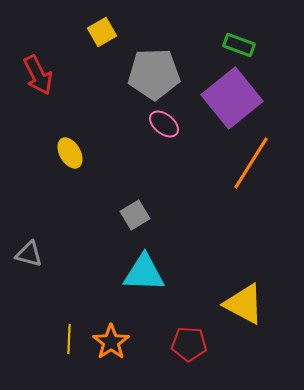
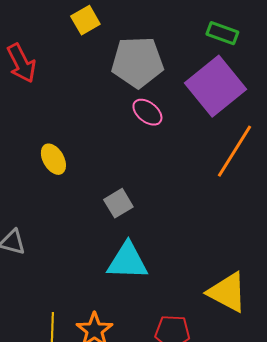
yellow ellipse: (70, 153) -> (53, 159), moved

